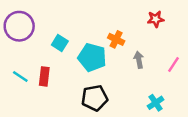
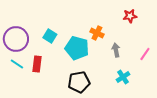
purple circle: (19, 26) -> (16, 39), moved
cyan cross: (156, 103) -> (123, 77), moved

